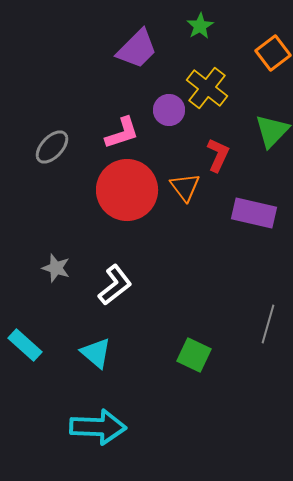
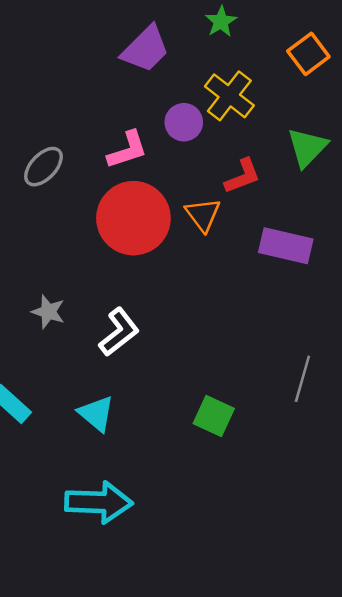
red L-shape: (218, 155) -> (243, 176), turned 44

